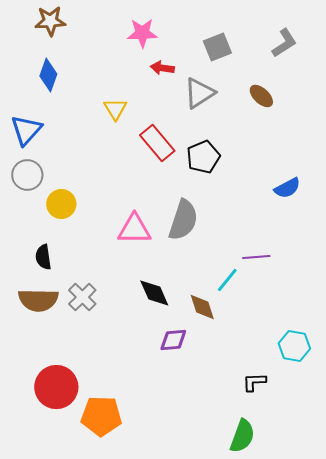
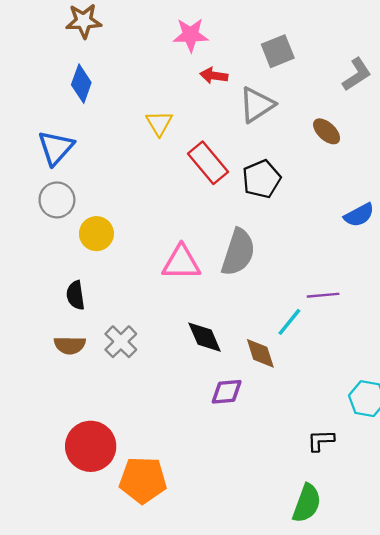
gray L-shape: (284, 43) -> (357, 74), moved
brown ellipse: (261, 96) -> (327, 131), moved
brown semicircle: (38, 300) -> (70, 345), size x0.7

